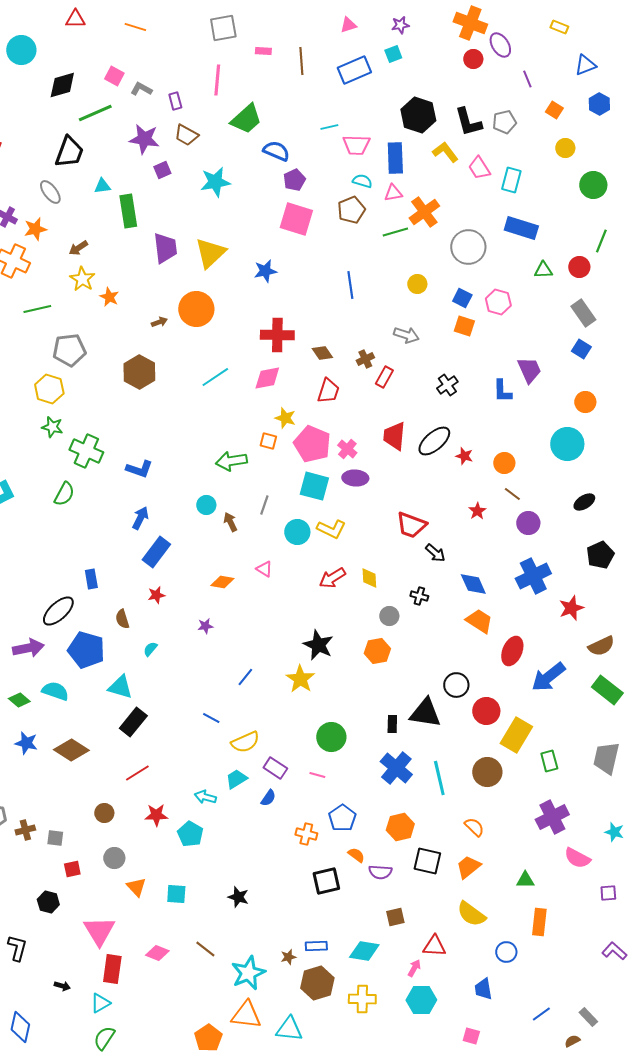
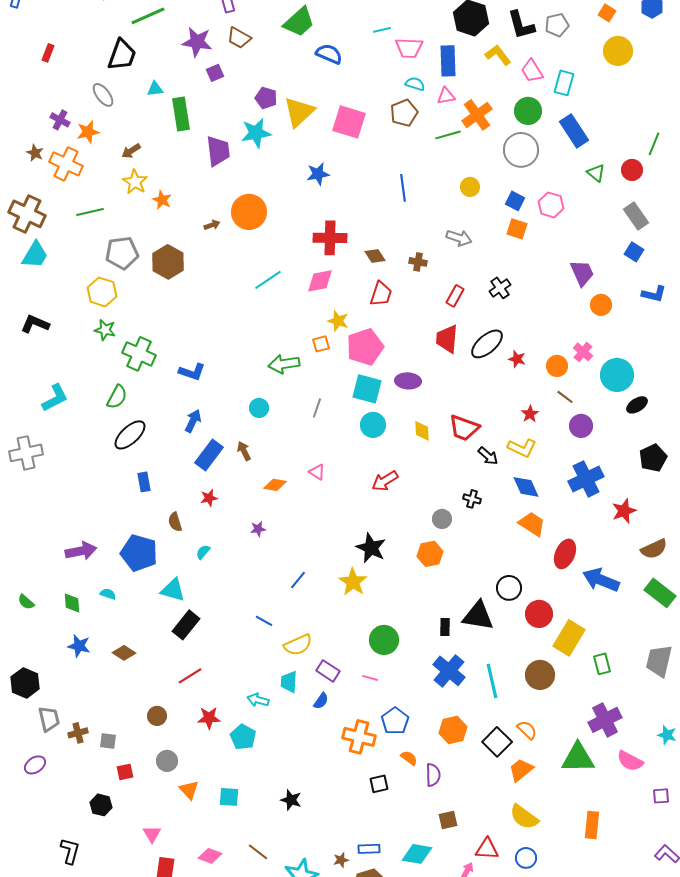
yellow circle: (565, 148) -> (618, 51), size x1.5
purple pentagon: (294, 180) -> (266, 98), moved, turned -30
cyan star: (215, 182) -> (256, 133), moved
green circle: (593, 185) -> (528, 111), moved
blue rectangle: (521, 228) -> (574, 131), turned 40
yellow triangle: (210, 253) -> (299, 112), moved
green triangle: (543, 270) -> (596, 173), turned 42
brown cross: (365, 359) -> (418, 262), turned 36
brown hexagon: (139, 372) -> (168, 262), moved
red rectangle: (384, 377) -> (455, 296), moved
blue L-shape: (502, 391) -> (654, 294), moved, turned -75
orange circle: (585, 402) -> (601, 305), moved
orange square: (268, 441) -> (321, 344), turned -30
pink pentagon: (312, 444) -> (365, 347), turned 30
cyan circle: (567, 444) -> (617, 375), moved
pink cross: (347, 449) -> (583, 352), moved
brown arrow: (230, 522) -> (244, 451), moved
yellow L-shape: (331, 529) -> (522, 448), moved
cyan circle: (297, 532) -> (373, 425), moved
yellow diamond: (369, 578) -> (422, 431), moved
black ellipse: (58, 611) -> (130, 435), moved
blue arrow: (548, 677) -> (601, 580), turned 60
cyan semicircle: (55, 691) -> (108, 594), size x0.6
green diamond: (19, 700) -> (72, 603), turned 45
brown diamond: (71, 750) -> (124, 653), size x0.7
cyan trapezoid: (236, 779) -> (289, 682), turned -55
orange cross: (306, 834) -> (359, 737), size x1.5
black square: (427, 861) -> (497, 742), moved, turned 32
purple semicircle: (380, 872) -> (433, 775), turned -95
green triangle: (525, 880) -> (578, 758), moved, size x1.8
black square: (326, 881) -> (379, 784), size x0.7
pink triangle: (99, 931) -> (152, 834), size x0.6
blue circle: (506, 952) -> (526, 858), moved

